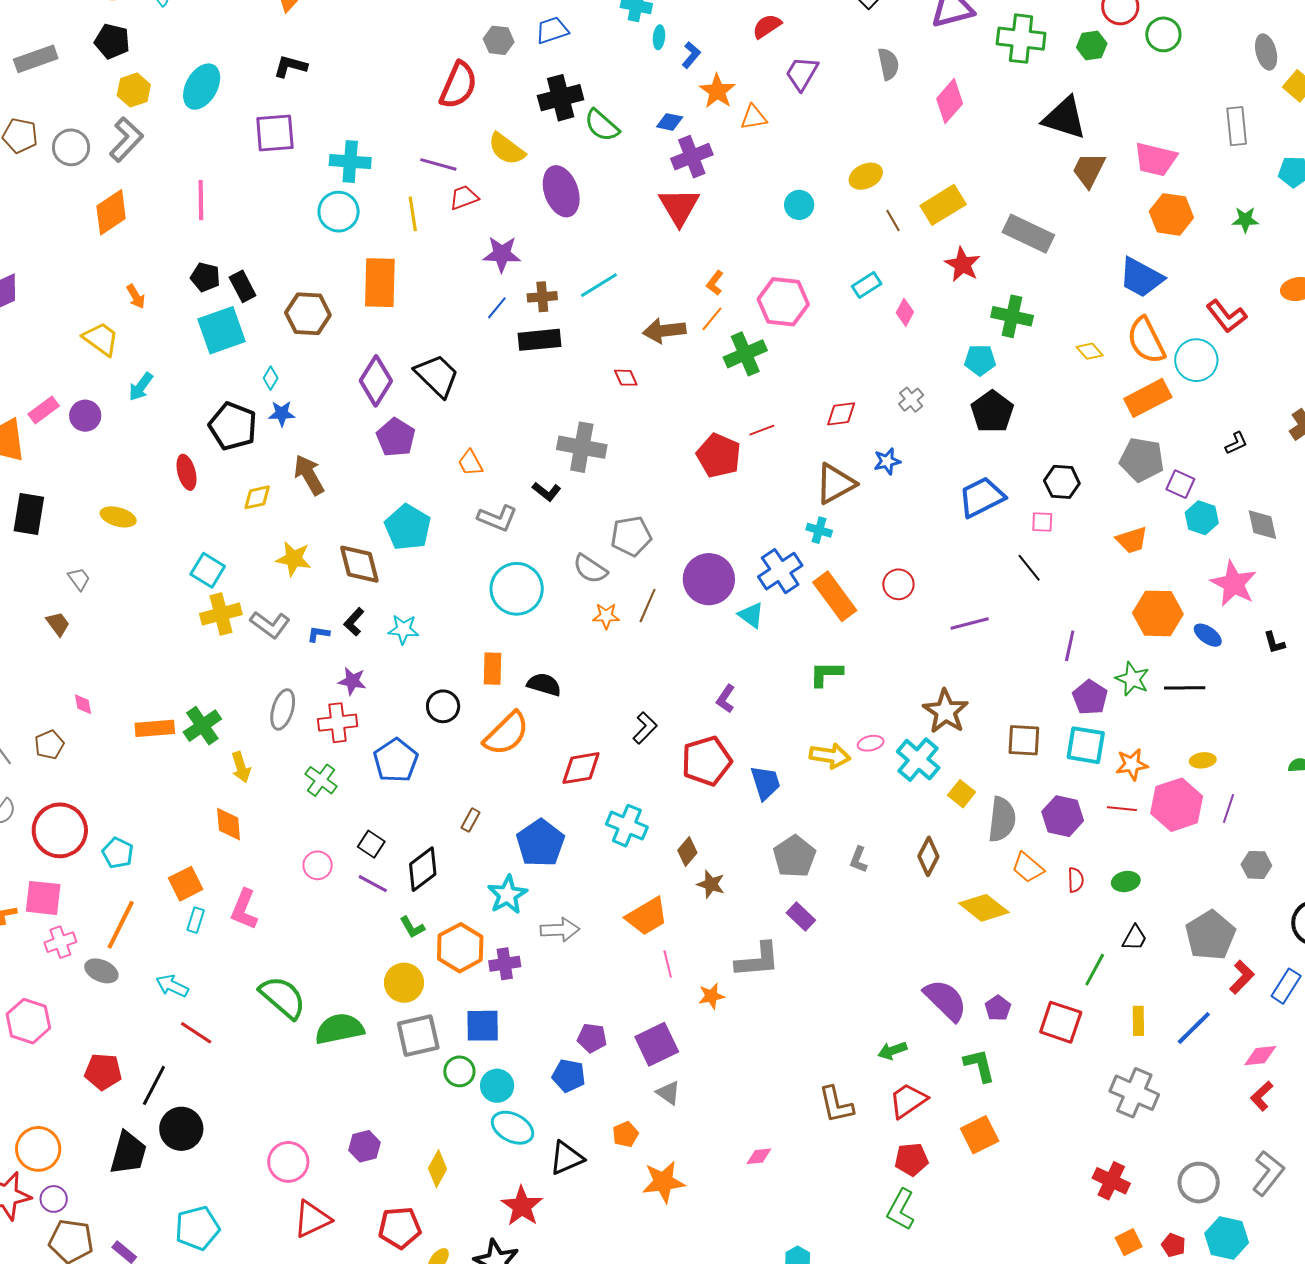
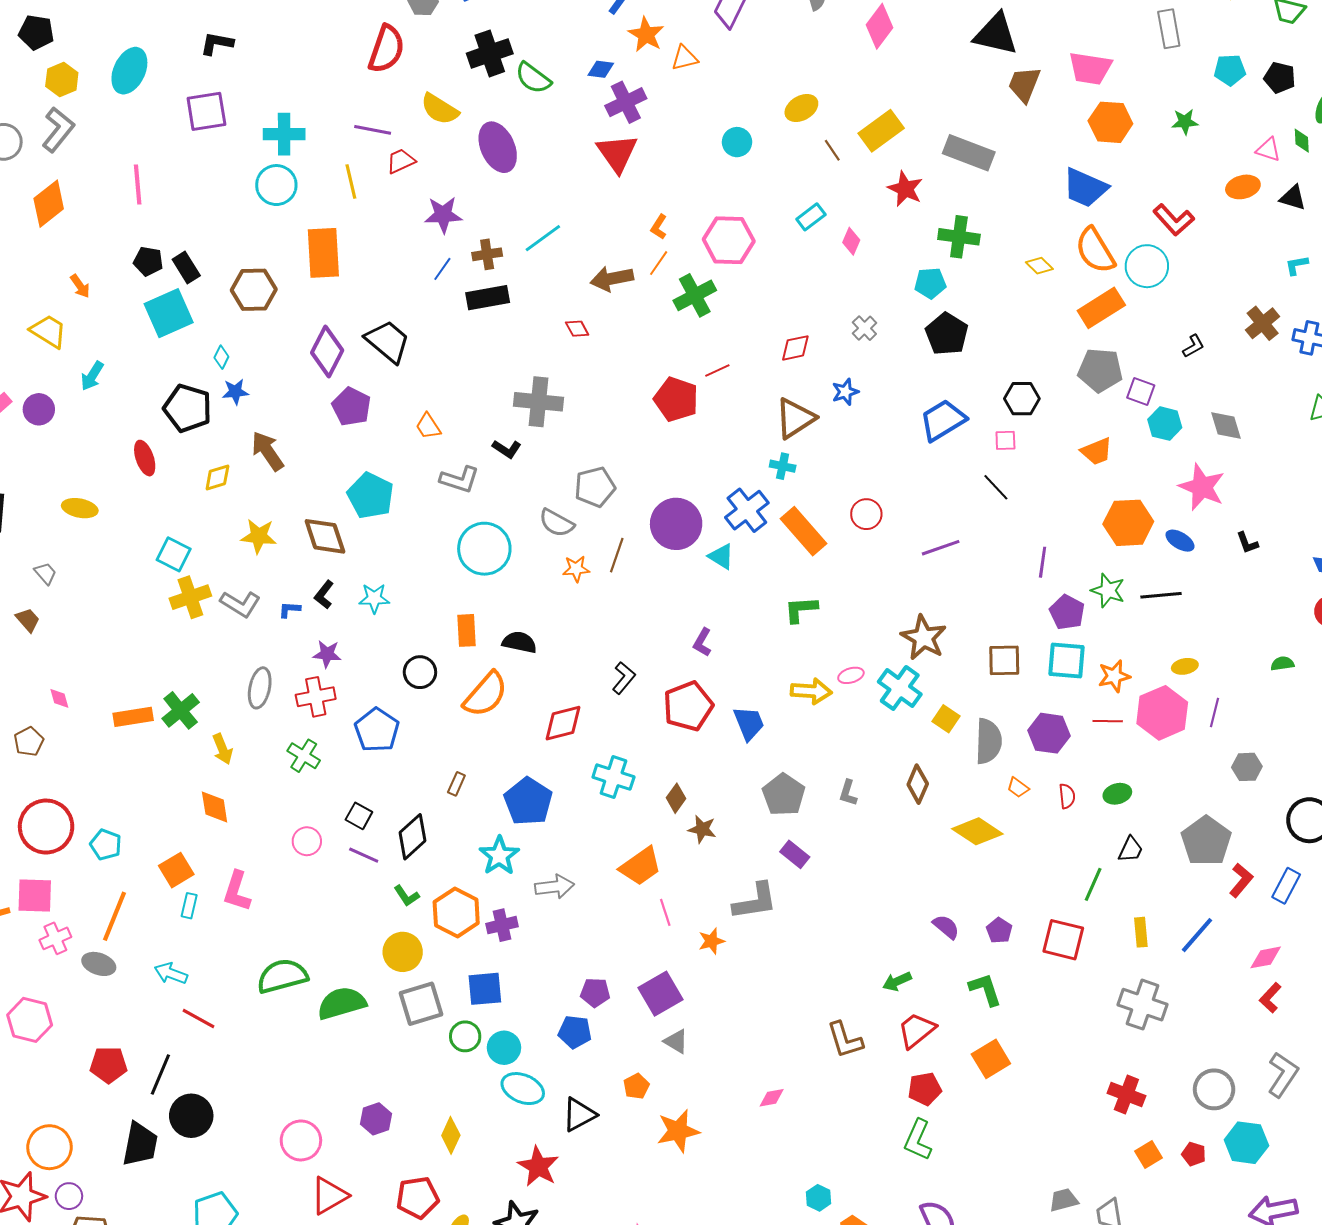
orange trapezoid: (1028, 868) -> (1018, 787), size x0.7
green semicircle: (283, 997) -> (282, 976), turned -51
purple semicircle: (945, 1000) -> (946, 927), size x0.6

